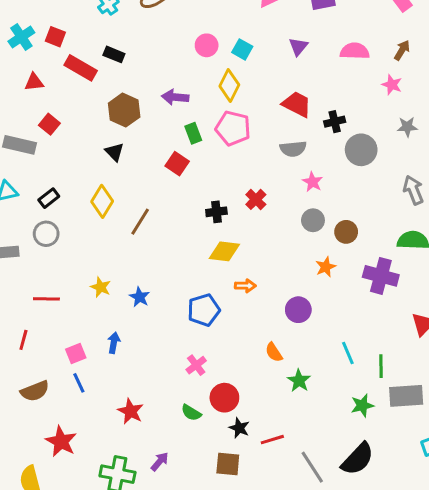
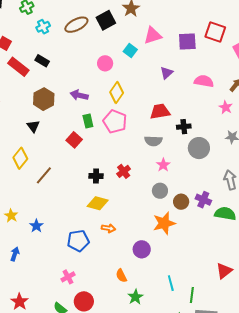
cyan square: (242, 49) -> (130, 51), moved
red trapezoid: (297, 104) -> (160, 111), turned -45
orange star: (326, 267) -> (164, 223), size x1.6
purple cross: (381, 276) -> (203, 200), moved, size x0.7

